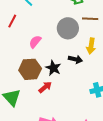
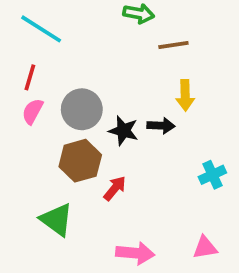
gray circle: (68, 28) -> (82, 109), moved
pink semicircle: (35, 42) -> (33, 111), moved
black star: (53, 68) -> (123, 131), moved

